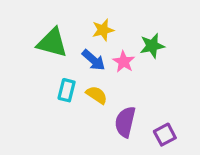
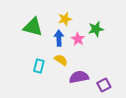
blue arrow: (94, 60) -> (59, 38), turned -133
cyan rectangle: (67, 90) -> (39, 66), moved
purple semicircle: (125, 122) -> (79, 77), turned 66

